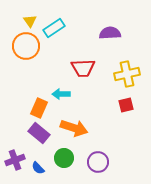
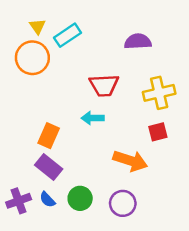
cyan arrow: (61, 94) -> (93, 118), moved
orange arrow: (74, 128) -> (130, 161), moved
blue semicircle: (38, 168) -> (47, 200), moved

